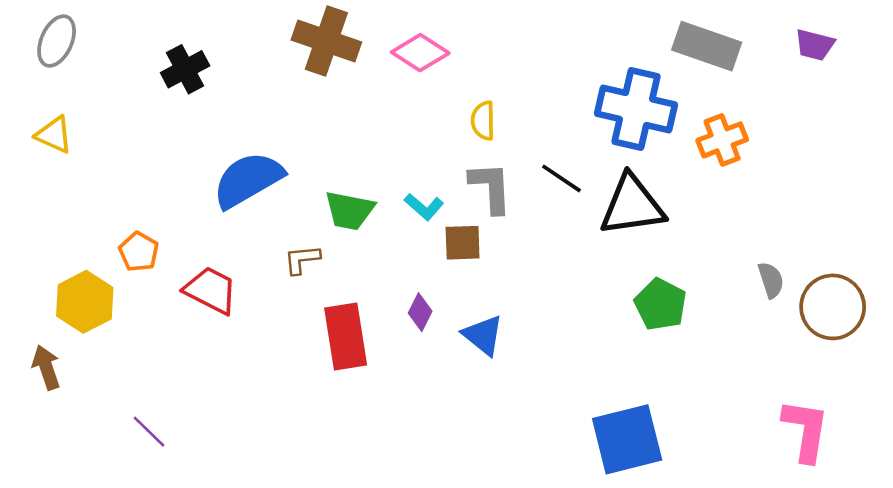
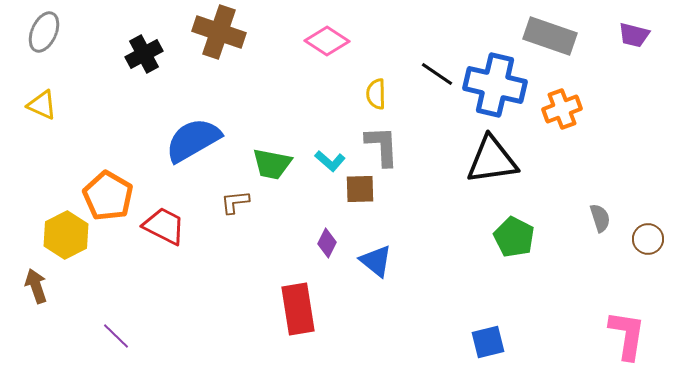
brown cross: (326, 41) -> (219, 32), moved
black line: (561, 178) -> (437, 74), moved
orange pentagon: (139, 252) -> (108, 196), size x1.6
brown circle: (833, 307) -> (648, 239), size x0.6
red rectangle: (346, 337) -> (298, 309), moved
blue square: (627, 439) -> (488, 342), size x0.6

